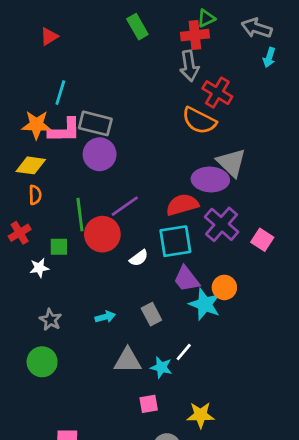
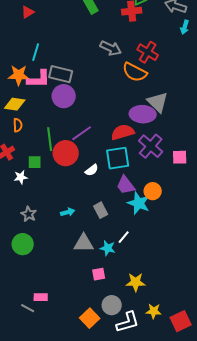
gray arrow: (189, 66) -> (111, 48), moved, turned -55
pink square: (262, 240) -> (180, 157), turned -35

